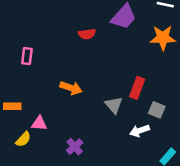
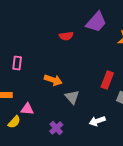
pink rectangle: (27, 56) -> (17, 63), moved
gray triangle: (114, 105) -> (72, 97), moved
white arrow: (140, 131) -> (97, 121), moved

